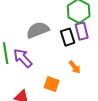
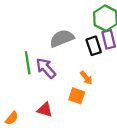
orange arrow: (75, 67) -> (86, 78), moved

